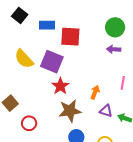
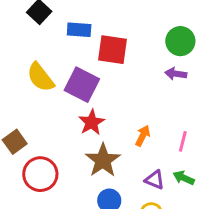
pink line: (123, 83) -> (183, 141), moved
brown star: (70, 111) -> (103, 160), turned -30
purple triangle: (106, 111) -> (155, 180), moved
red circle: (29, 123) -> (40, 174), size x1.5

